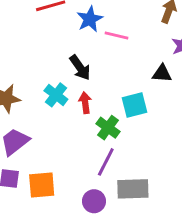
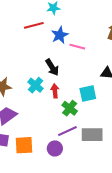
purple line: (106, 162) -> (67, 131), turned 36
gray rectangle: (133, 189) -> (92, 135), moved
purple circle: (94, 201) -> (55, 148), moved

